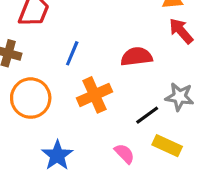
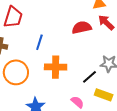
red semicircle: (137, 57) -> (82, 27), moved
orange cross: (94, 95) -> (56, 67), turned 30

